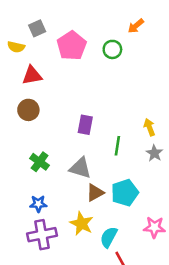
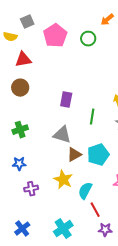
green cross: (40, 162) -> (20, 130), moved, turned 35
blue star: (38, 204) -> (19, 164), moved
purple cross: (42, 235) -> (31, 189), size x0.6

